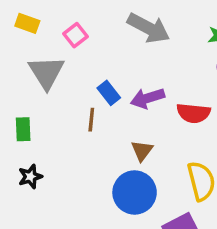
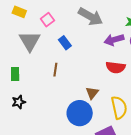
blue rectangle: (109, 93) -> (65, 43), moved
purple arrow: (147, 98) -> (114, 40), moved
brown triangle: (142, 151) -> (92, 93), moved

